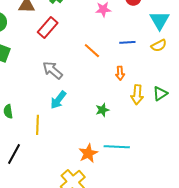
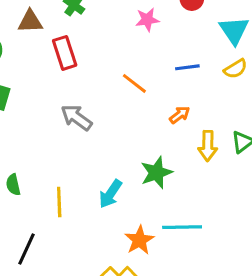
red rectangle: (48, 28) -> (65, 53), turned -55
orange arrow: (120, 73) -> (180, 115), turned -120
cyan arrow: (58, 100) -> (110, 194), moved
green star: (102, 110) -> (156, 173), size x1.5

